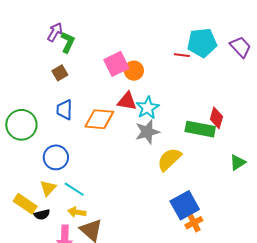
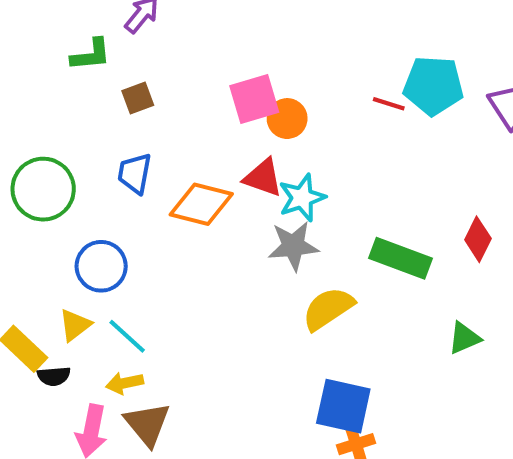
green L-shape: (68, 42) -> (91, 55), moved, turned 50
red diamond: (216, 118) -> (478, 239), moved
blue square: (185, 205) -> (343, 406), turned 32
yellow arrow: (77, 212) -> (125, 383), turned -30

